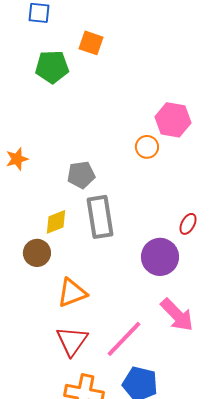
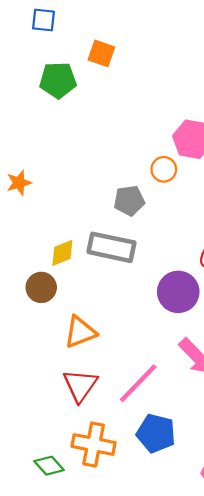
gray pentagon: (81, 175) -> (129, 201), moved
gray rectangle: (100, 217) -> (111, 247), turned -69

